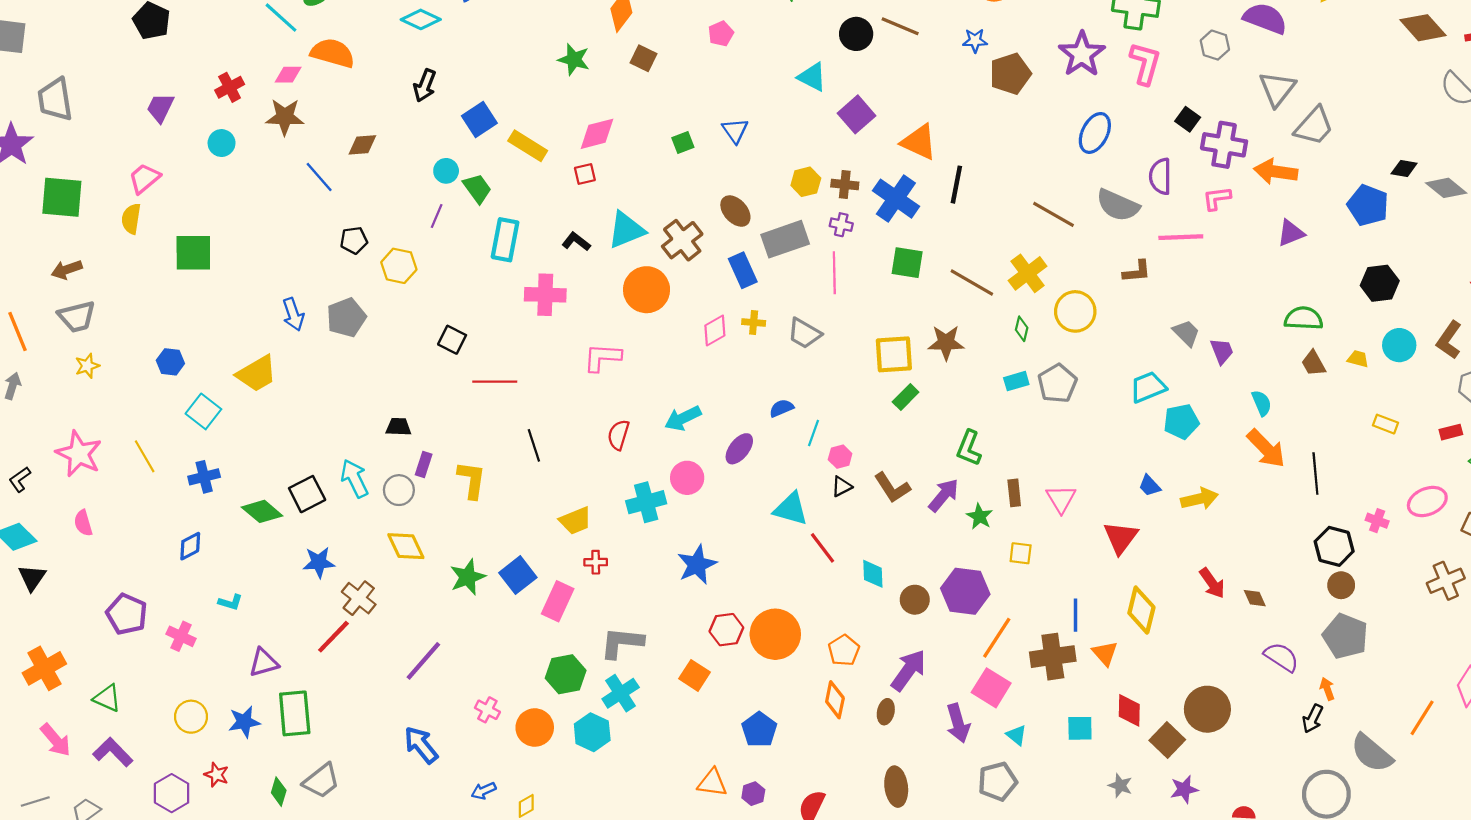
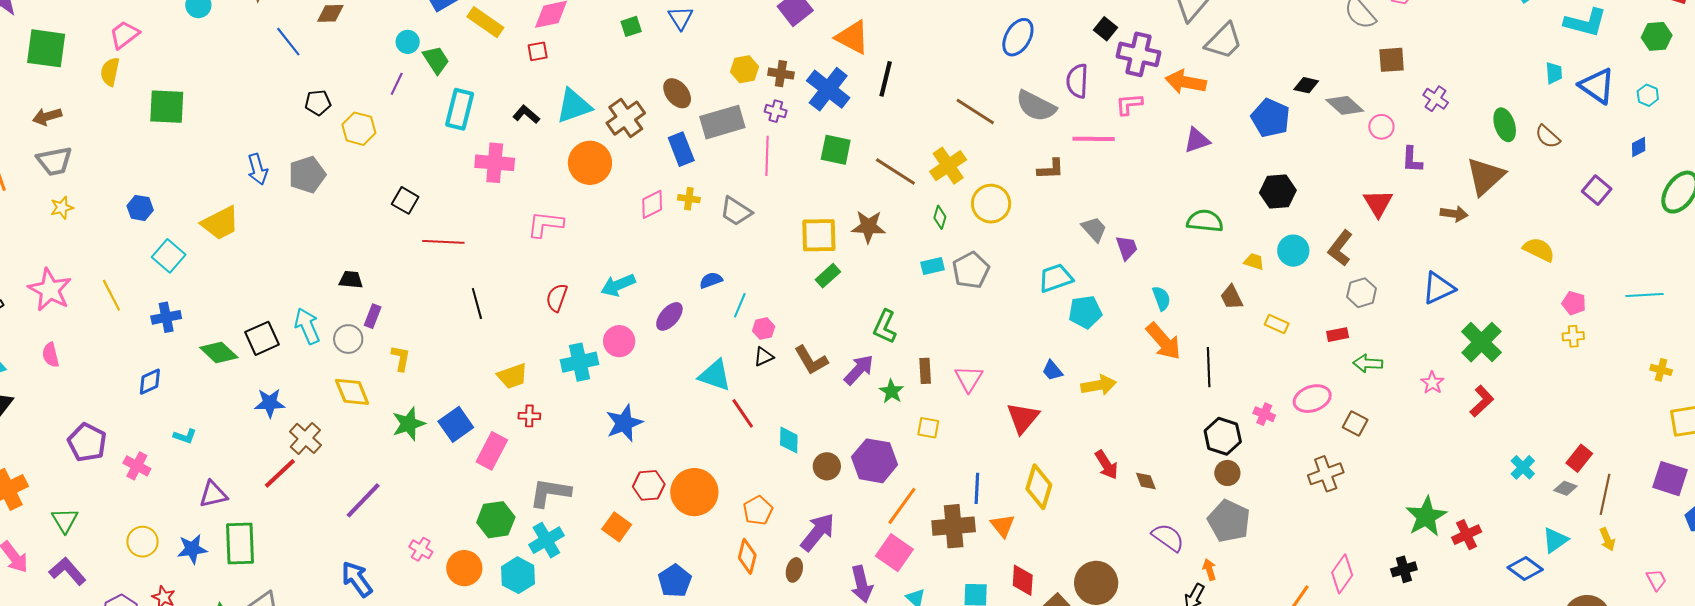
brown trapezoid: (1313, 363) -> (1232, 297), moved
yellow L-shape: (472, 480) -> (401, 358), moved, size x0.7
green triangle: (107, 698) -> (65, 520), turned 32

